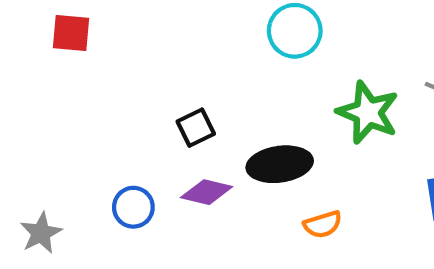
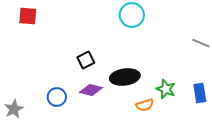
green star: (368, 113) -> (166, 89), moved, size x0.7

